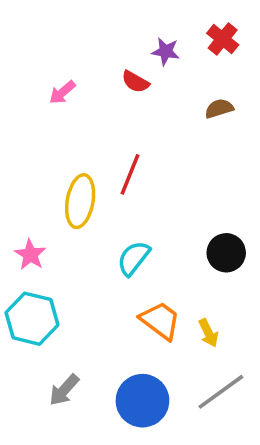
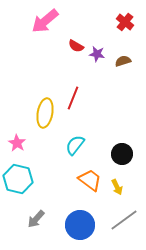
purple star: (166, 51) -> (97, 54), moved
pink arrow: (62, 92) -> (45, 21), moved, size x1.8
black circle: (226, 253) -> (122, 154), moved

